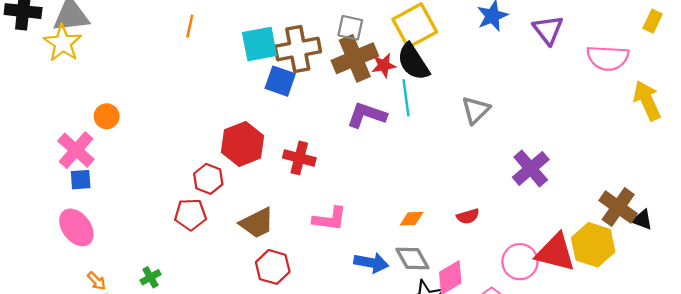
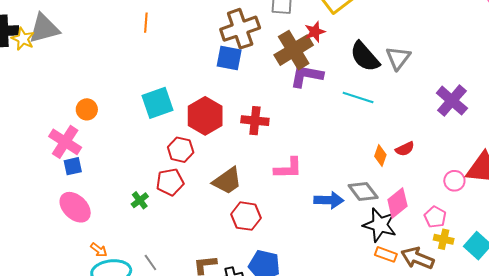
yellow star: (63, 43) -> (23, 39), moved, size x0.7
cyan square: (259, 44) -> (157, 103), moved
brown cross: (355, 58) -> (294, 50), moved
black semicircle: (413, 62) -> (365, 57), moved
cyan line: (406, 98) -> (358, 98), moved, turned -56
orange diamond: (412, 219) -> (380, 155), moved, turned -60
pink circle: (520, 262) -> (454, 181), size x0.7
green cross: (150, 277) -> (140, 200), moved

